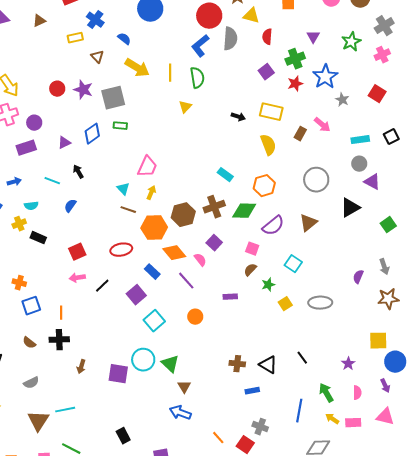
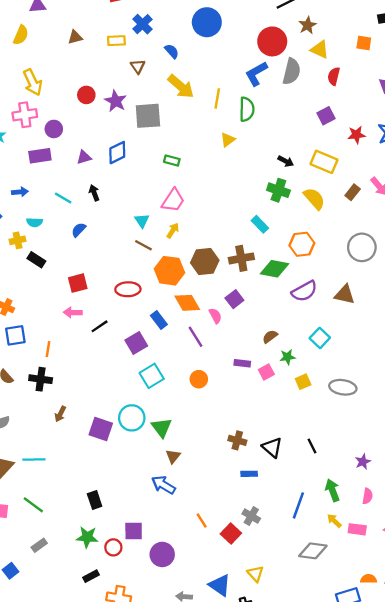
brown triangle: (39, 21) -> (75, 37), moved
green cross: (295, 59) -> (278, 190), moved, turned 30
green rectangle: (120, 126) -> (172, 161), moved
yellow semicircle: (268, 145) -> (314, 199), turned -30
brown triangle: (308, 223) -> (345, 294), turned 42
pink square: (252, 249) -> (266, 372), moved, turned 32

